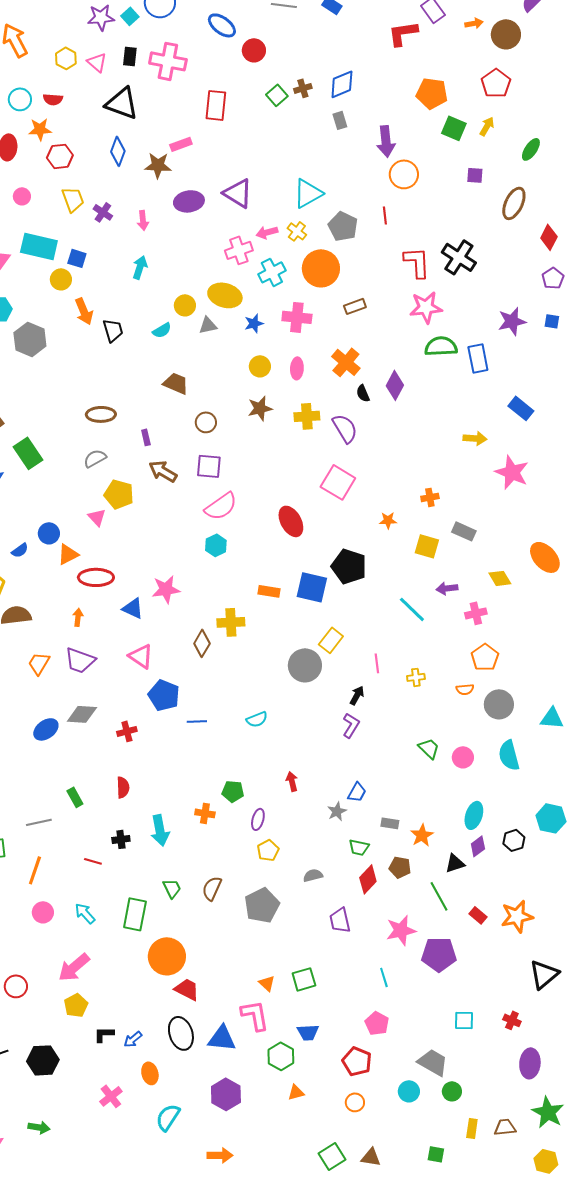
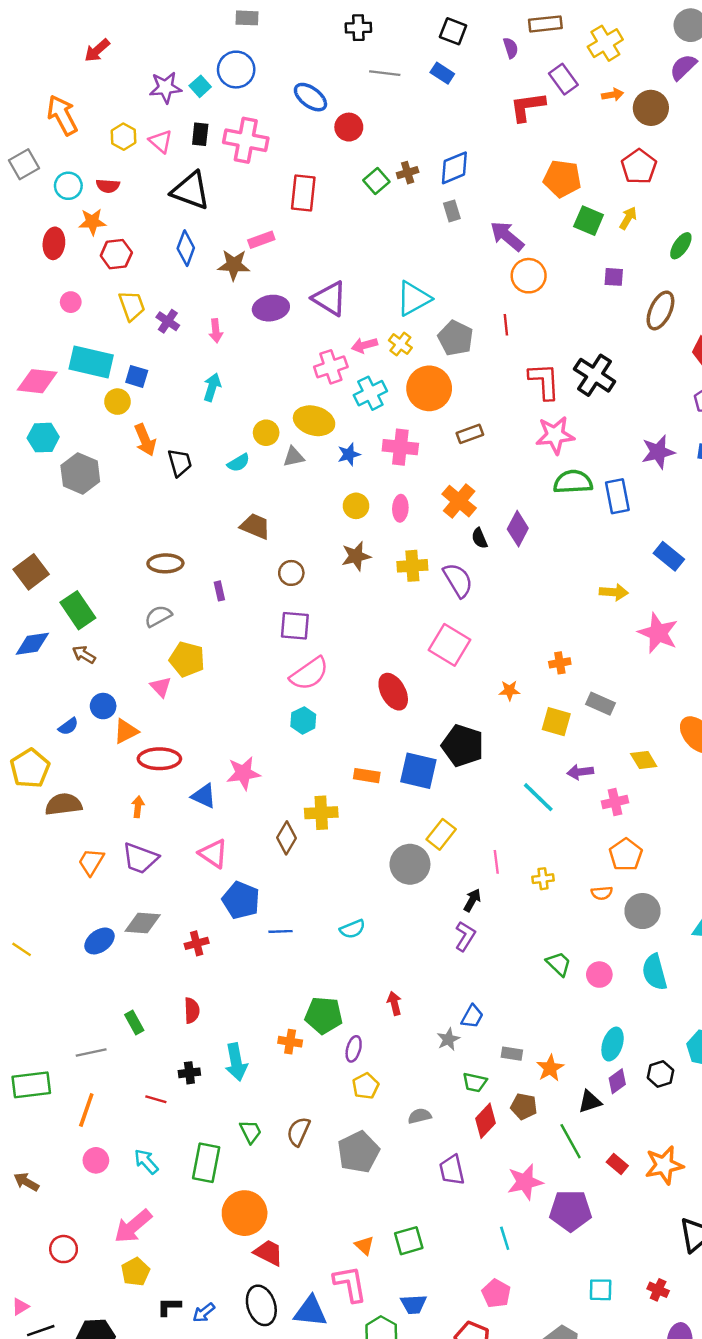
purple arrow: (386, 141) -> (507, 236), turned 136
brown arrow: (163, 471) -> (84, 654), moved, size x0.7
green pentagon: (233, 791) -> (324, 1015), size x1.4

